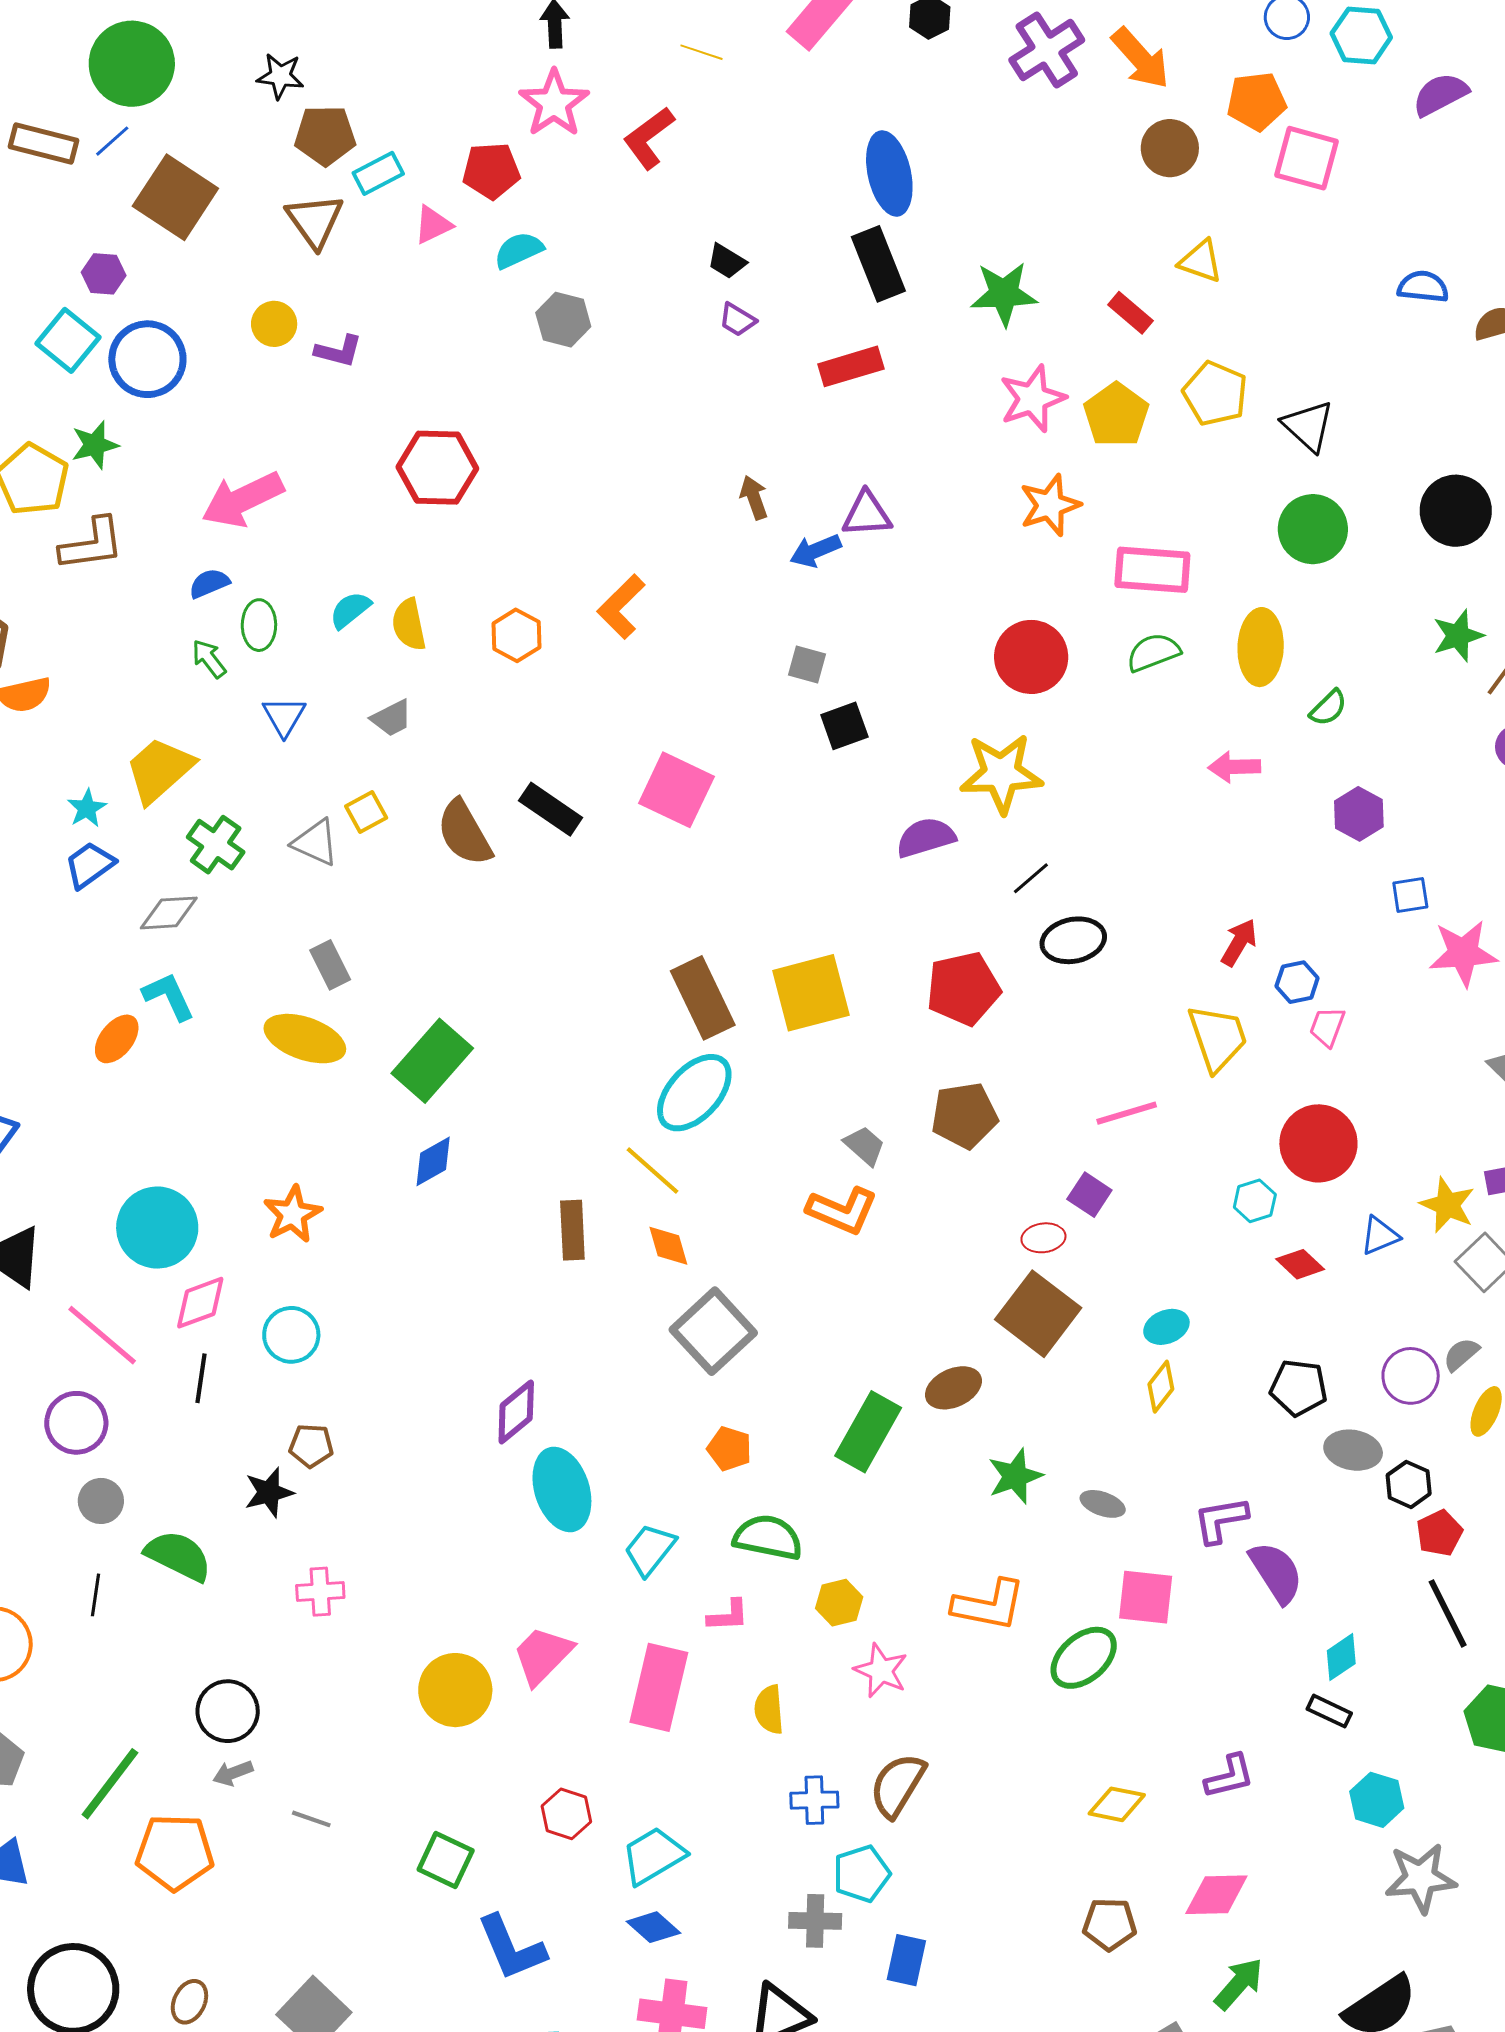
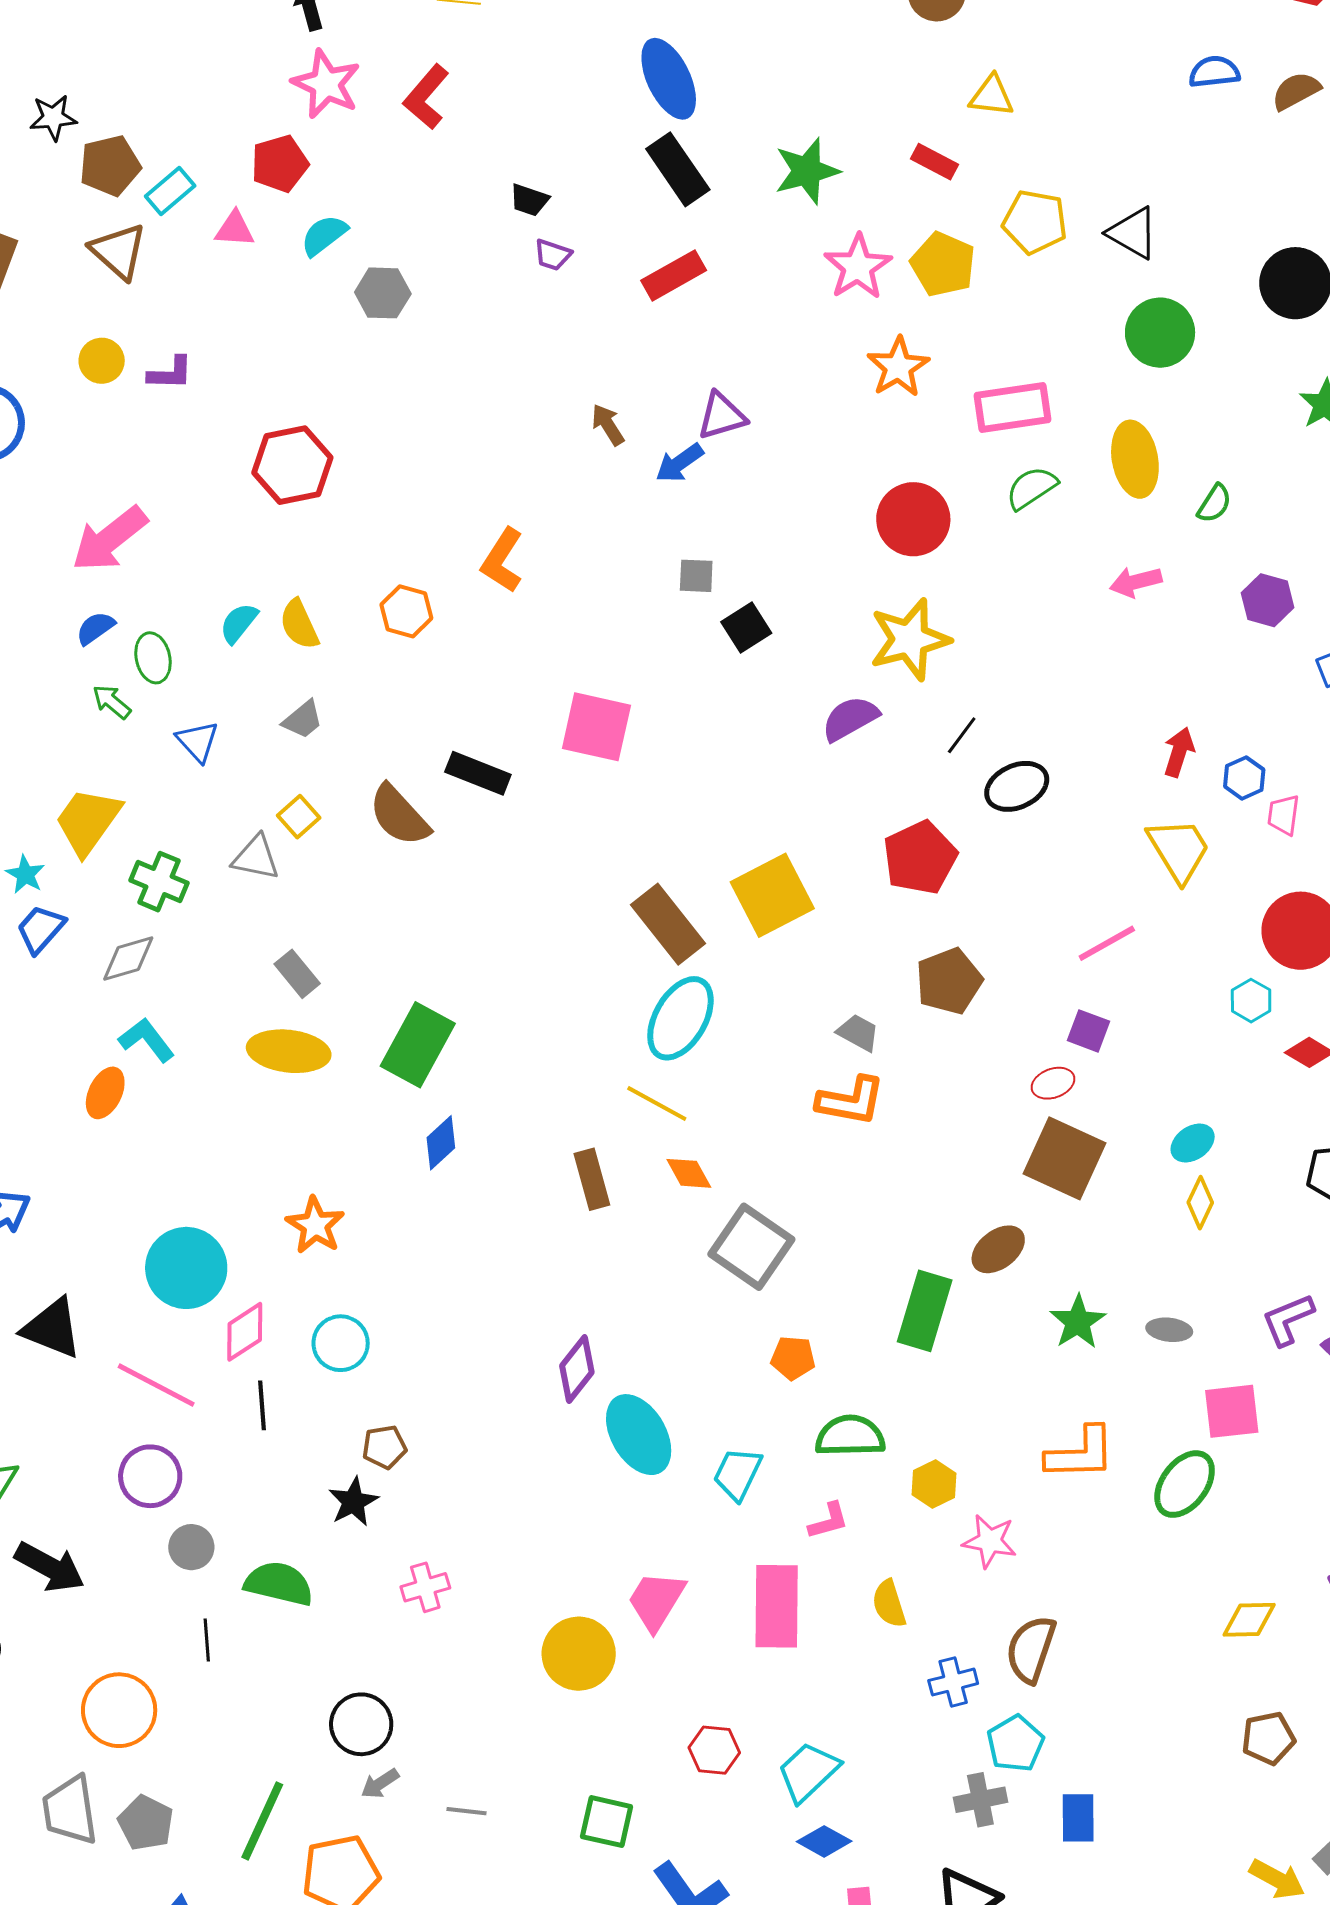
pink triangle: (433, 225) -> (235, 229), turned 42

